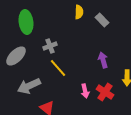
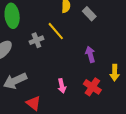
yellow line: (58, 68) -> (56, 31), moved
pink arrow: (85, 91) -> (62, 86), moved

